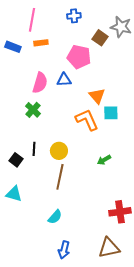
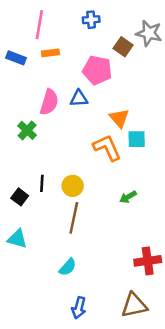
green cross: (33, 110) -> (27, 130), moved

